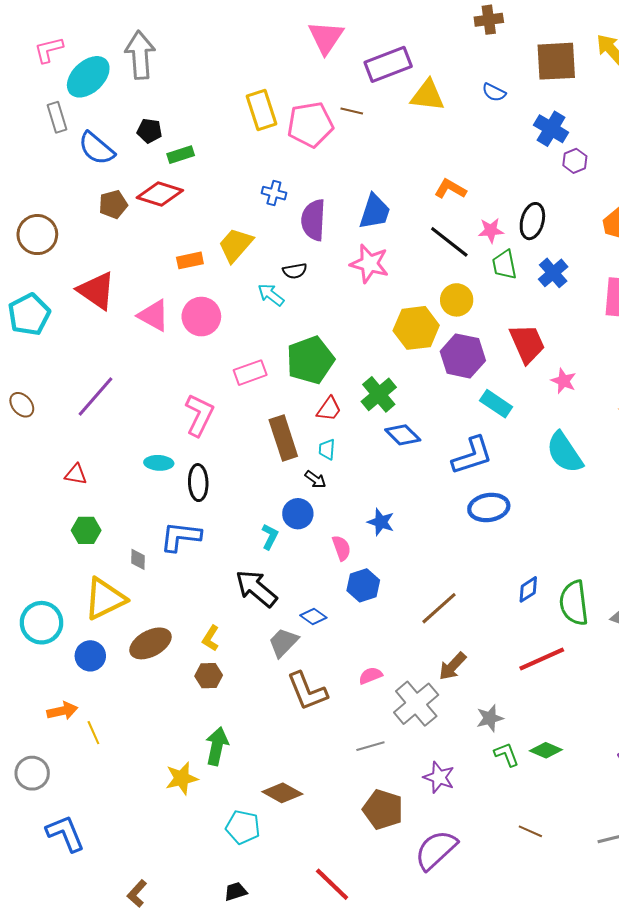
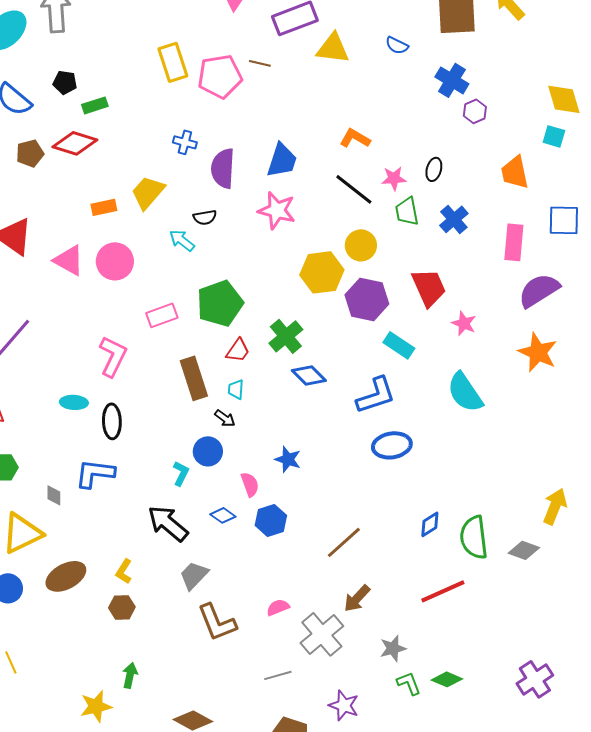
black ellipse: (532, 221) -> (434, 169), size x0.7
blue diamond: (313, 616) -> (223, 515), moved
green arrow: (217, 746) -> (130, 675), size x0.7

